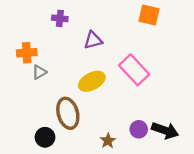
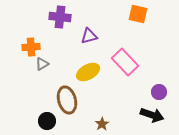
purple cross: (60, 18) -> (60, 17), size x1.5
purple circle: (139, 129) -> (159, 92), moved

